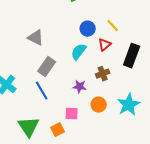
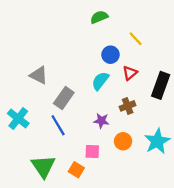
yellow line: (113, 26) -> (136, 39), moved
gray triangle: (36, 38) -> (39, 75), moved
orange square: (58, 130) -> (76, 170), turned -32

